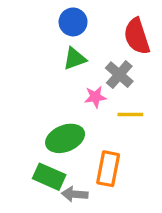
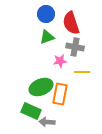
red semicircle: (137, 36) -> (71, 23), moved
gray cross: (119, 75) -> (75, 47), turned -30
orange rectangle: (108, 169) -> (60, 94), moved

